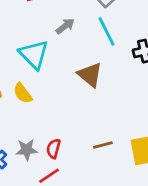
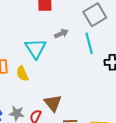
brown triangle: (90, 75) -> (53, 103), moved

